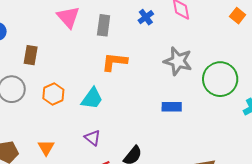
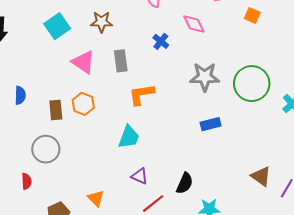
orange hexagon: (53, 94) -> (83, 104), moved

